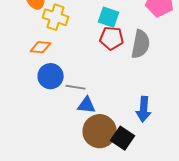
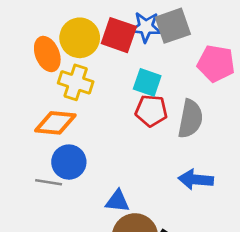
orange diamond: (41, 47) -> (55, 123), size x1.4
gray line: (76, 87) -> (49, 182), moved
blue arrow: (144, 109) -> (196, 180), moved, turned 90

